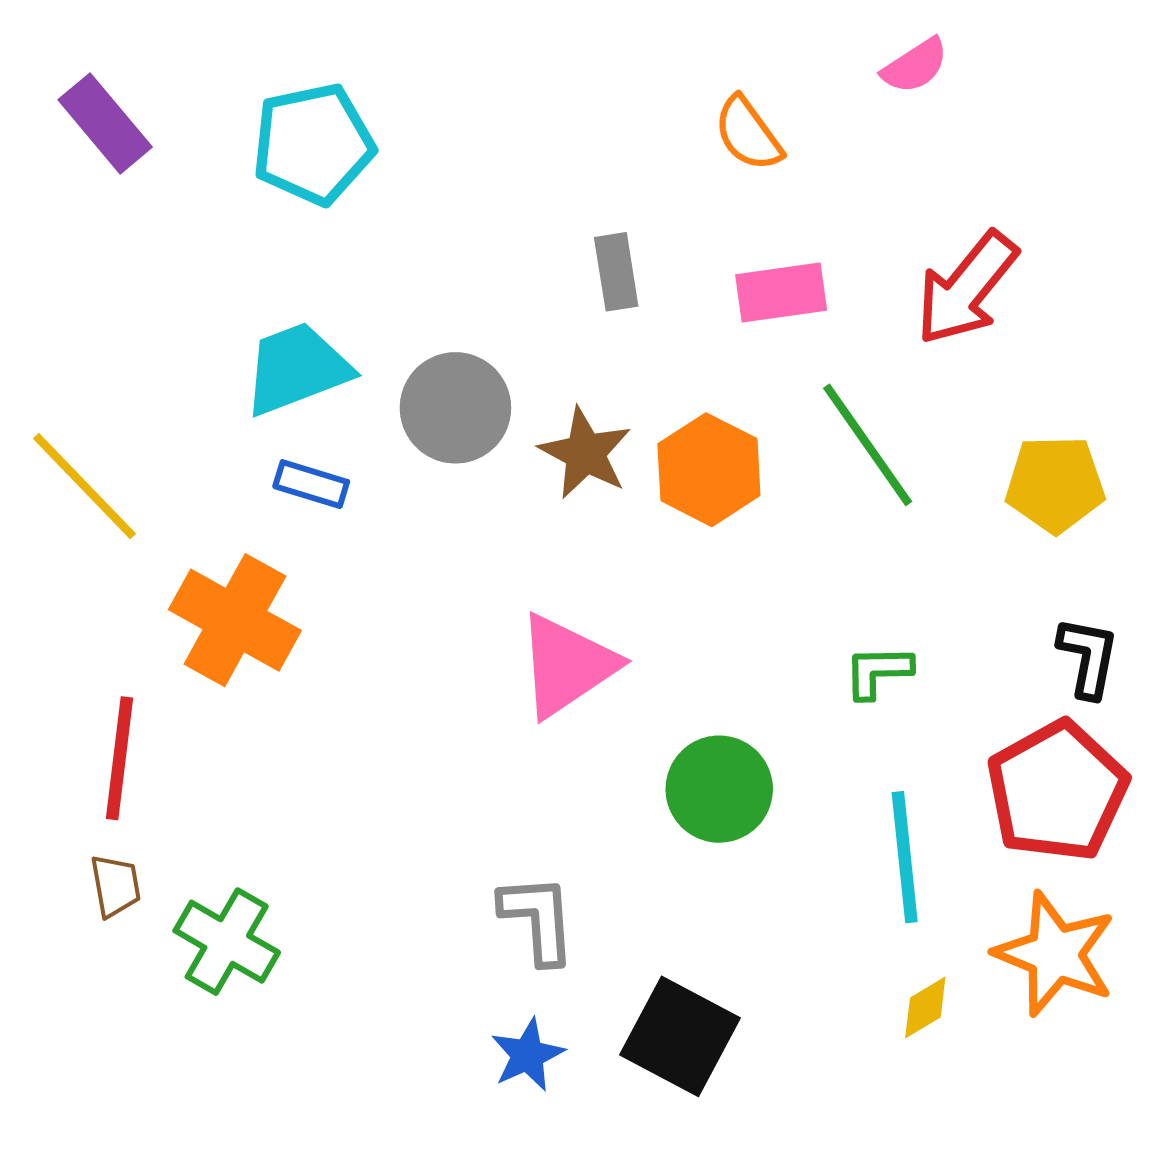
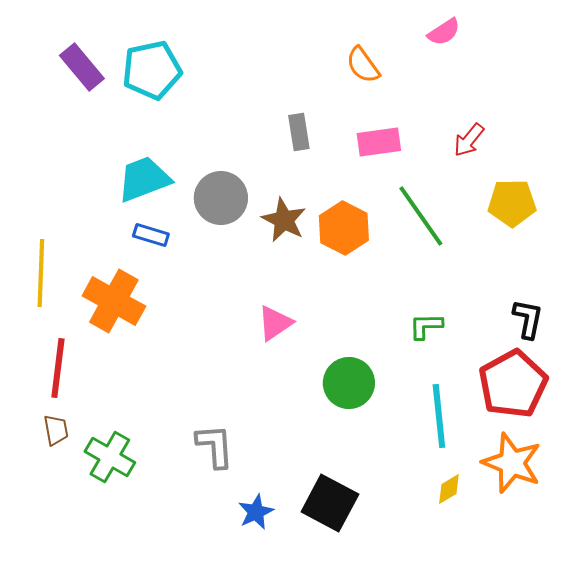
purple rectangle: (105, 123) -> (82, 67), moved
red arrow: (967, 288) -> (469, 140), size x0.6
yellow pentagon: (1055, 484) -> (512, 203), moved
yellow line: (84, 486) -> (41, 273), moved, turned 46
pink triangle: (567, 665) -> (275, 323), size x0.7
gray L-shape: (538, 919) -> (215, 446), moved

